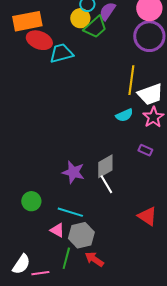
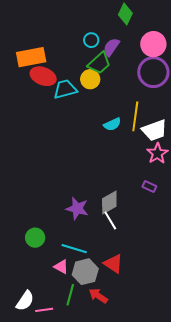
yellow circle: (80, 18) -> (90, 79), moved
cyan semicircle: (124, 115) -> (112, 124), moved
red triangle: (147, 216) -> (113, 264), moved

